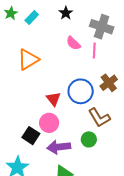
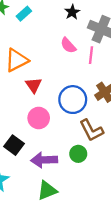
black star: (66, 13) -> (72, 12), moved
red triangle: (53, 99) -> (34, 85), moved
pink circle: (49, 123) -> (39, 118), moved

